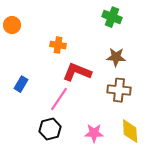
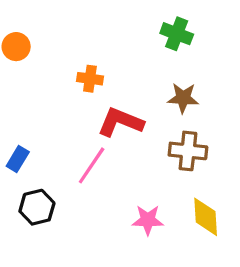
blue rectangle: (21, 84) -> (18, 159), moved
black hexagon: (50, 129) -> (37, 207), moved

